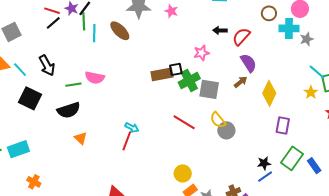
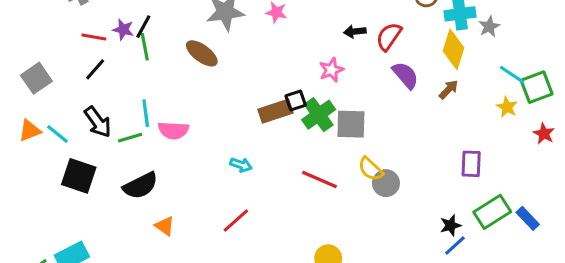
black line: (53, 23) -> (95, 69), moved
cyan line: (94, 33) -> (146, 113), moved
brown arrow: (241, 82) -> (449, 89), moved
green line: (73, 85) -> (130, 138), moved
yellow diamond: (269, 93) -> (454, 49), moved
cyan arrow: (132, 128) -> (241, 165), moved
red line: (127, 141) -> (236, 220), turned 36
green rectangle: (292, 158) -> (492, 212), turned 30

